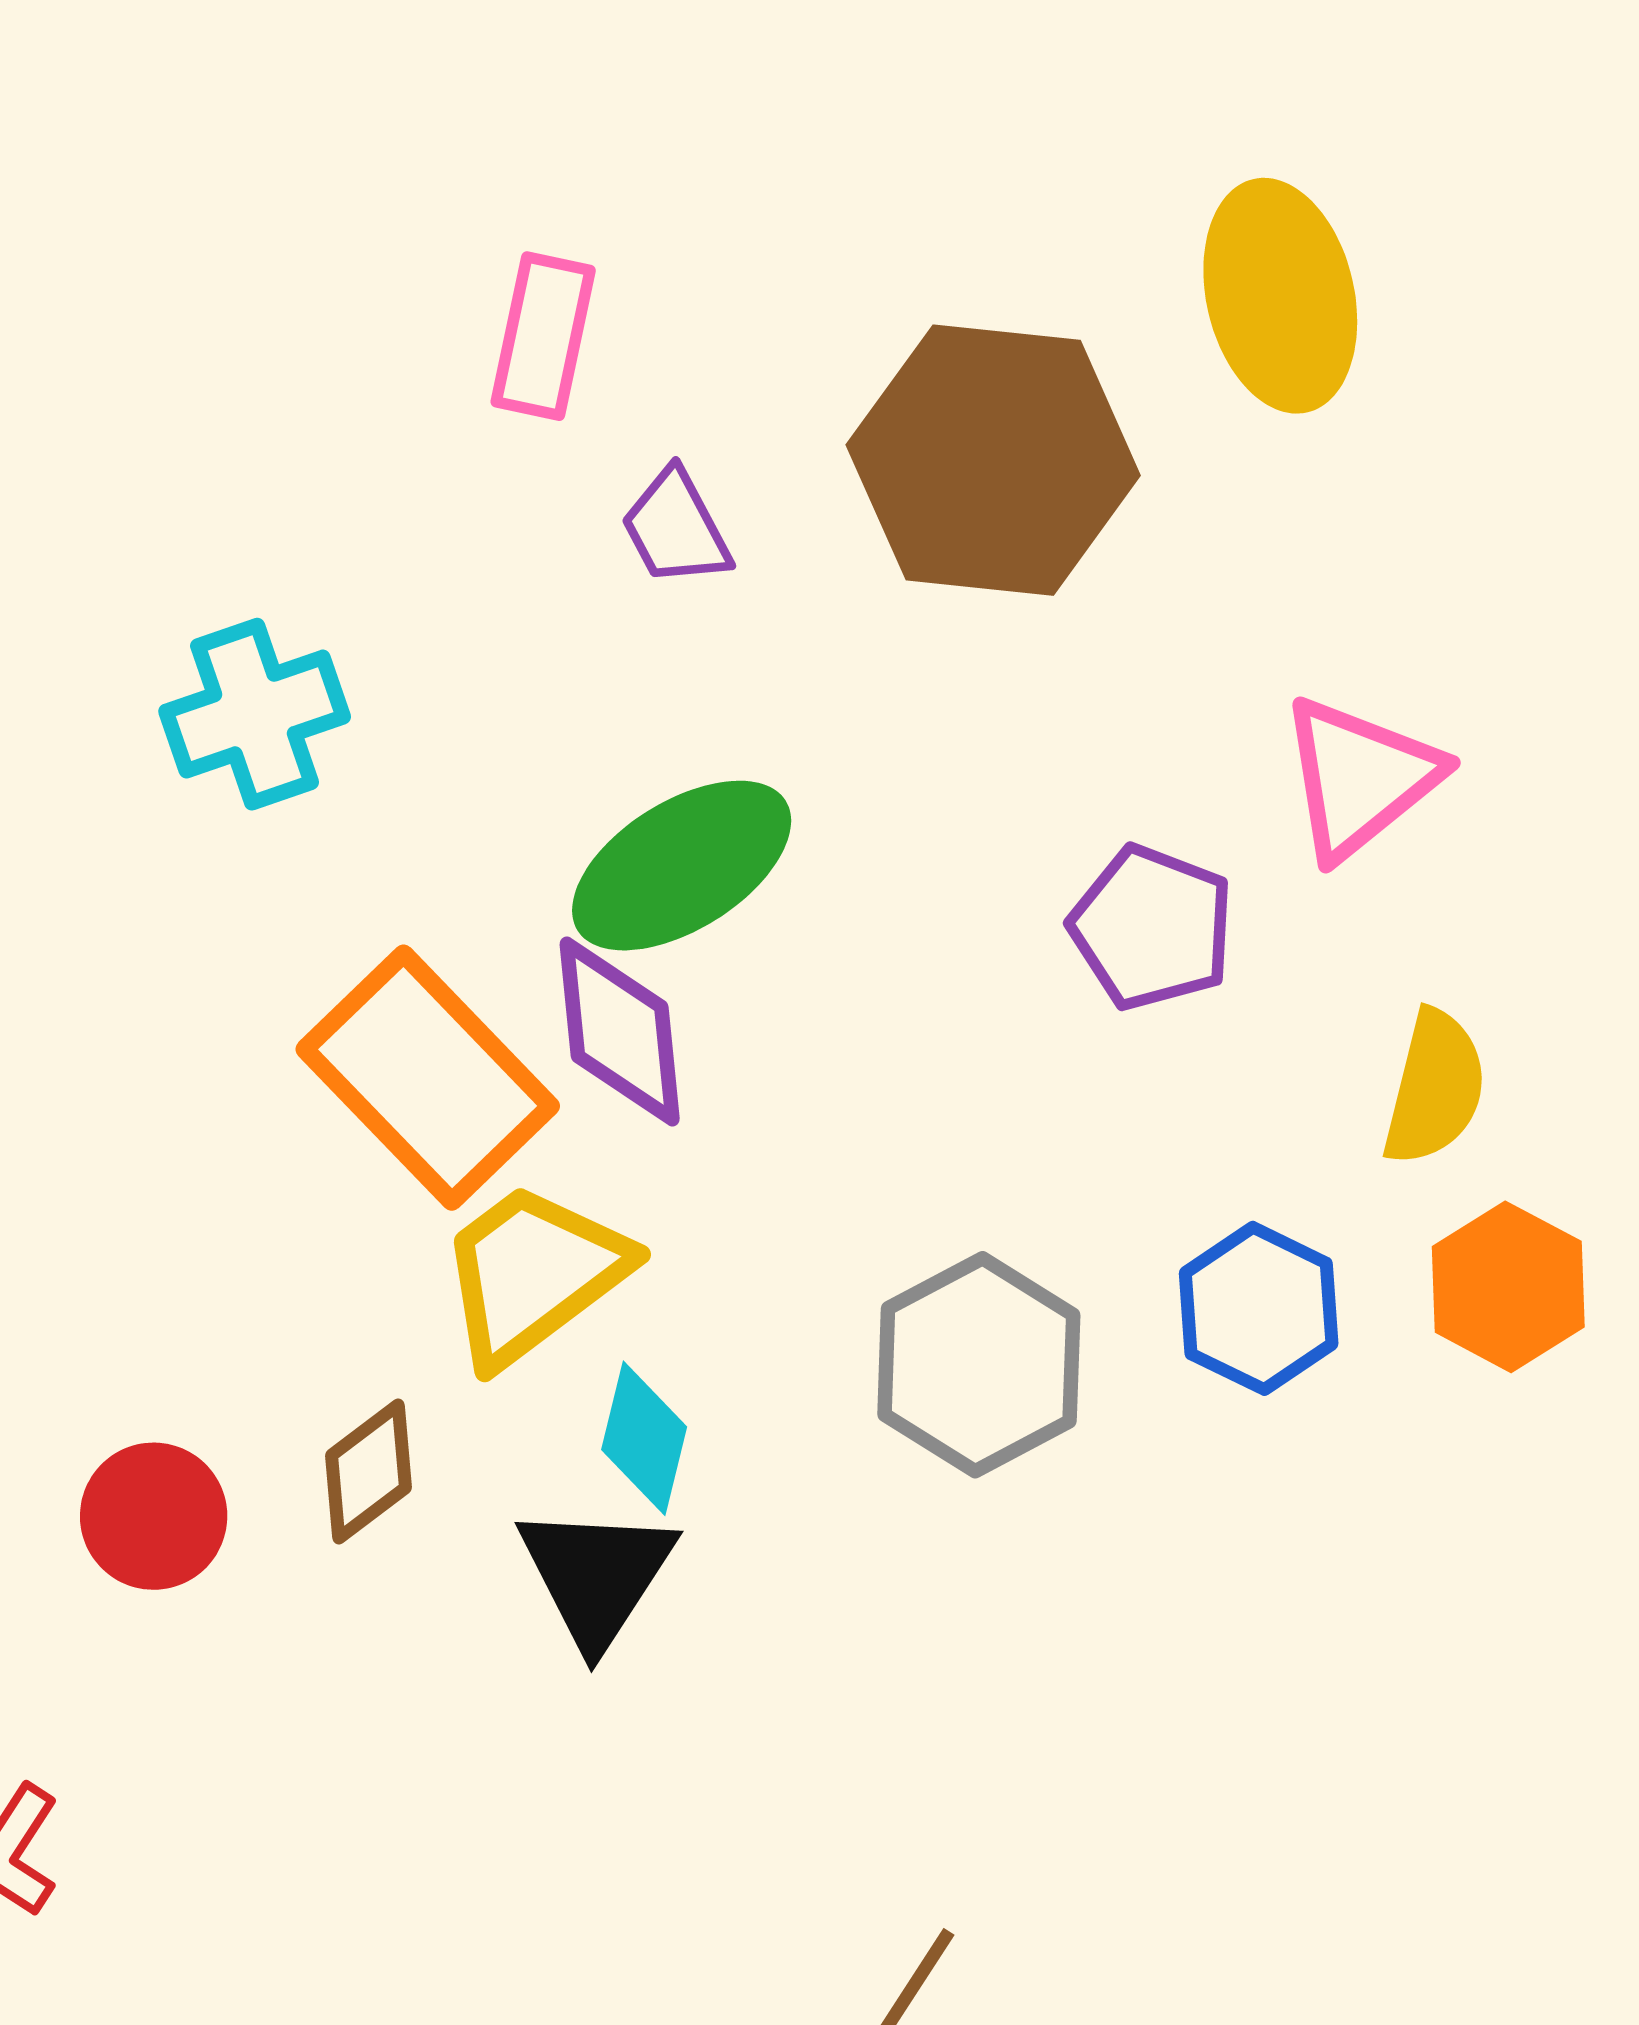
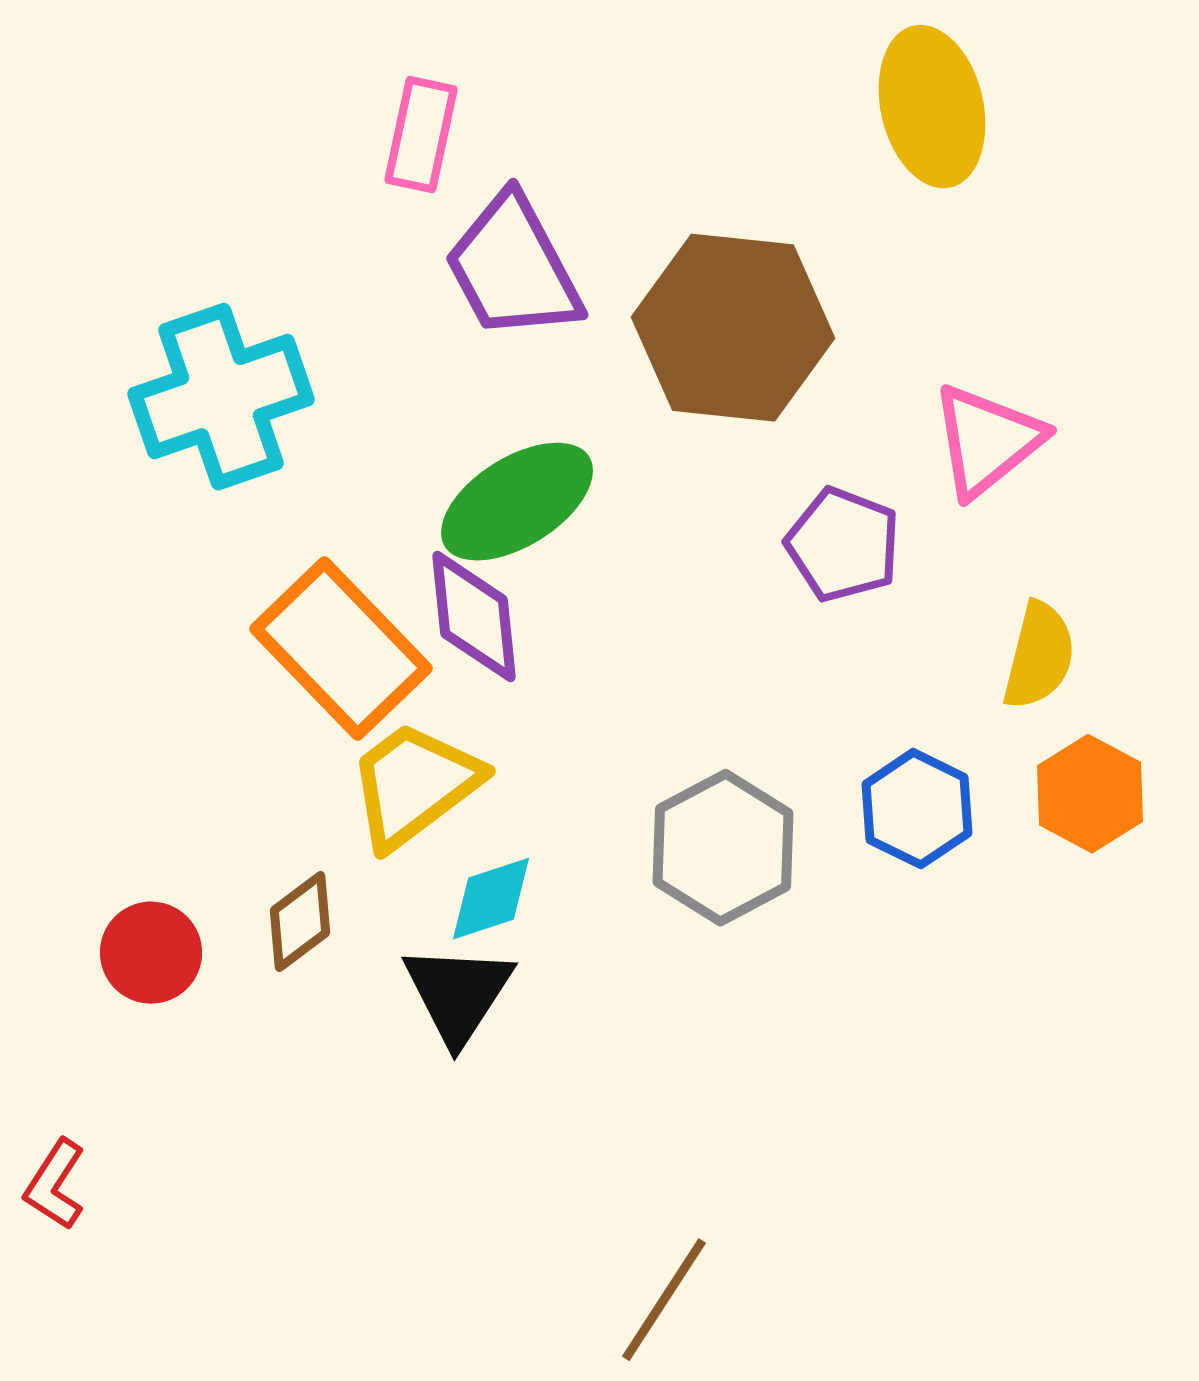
brown hexagon: (993, 460) -> (733, 328), moved
purple trapezoid: (676, 528) -> (513, 268), size x1.8
cyan cross: (255, 714) -> (221, 397), size x1.4
cyan diamond: (644, 1438) -> (491, 899), turned 58

